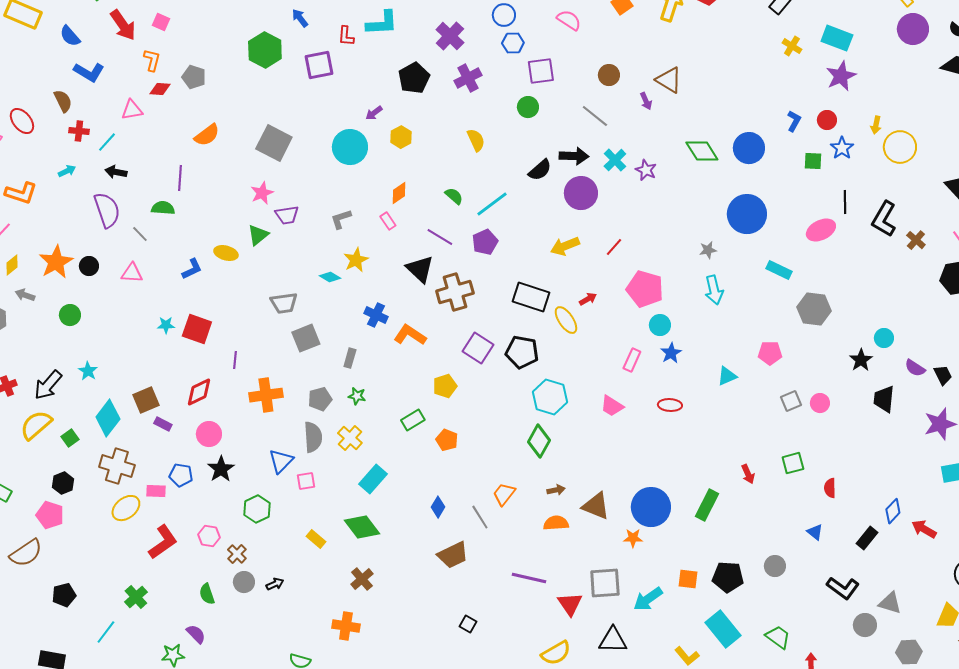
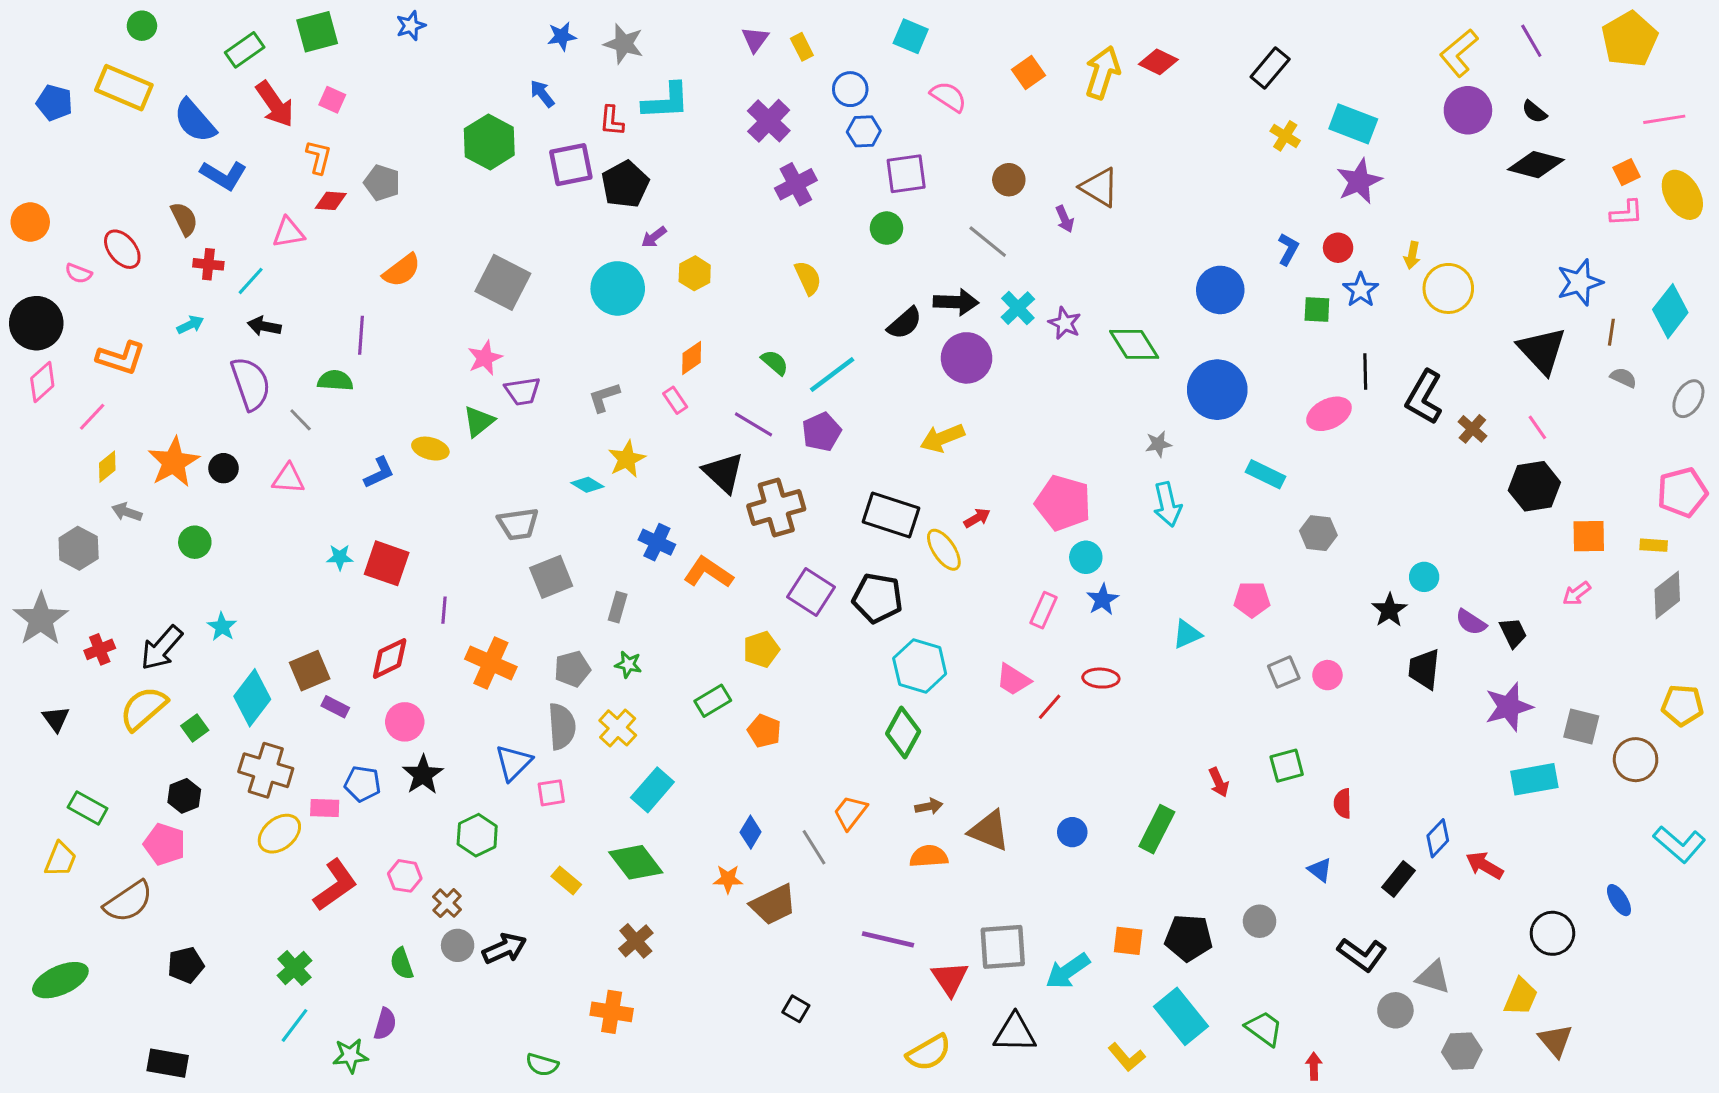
blue semicircle: (70, 36) -> (195, 121), size x1.4
black pentagon: (414, 78) -> (625, 184), moved
green diamond: (702, 151) -> (1134, 344), moved
red line: (614, 247) -> (1050, 707), moved
gray hexagon: (814, 309) -> (1318, 533), size x0.7
orange cross: (266, 395) -> (491, 663), turned 32
blue circle: (651, 507) -> (1072, 832), size x0.5
orange star: (633, 538) -> (728, 879), moved
black arrow: (275, 584) -> (504, 948), size x1.6
cyan line: (106, 632) -> (294, 1025), moved
purple semicircle: (196, 634) -> (385, 1024), turned 60

